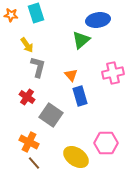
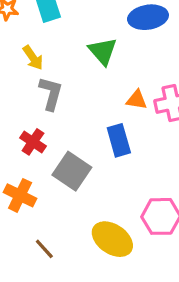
green triangle: (81, 40) -> (103, 51), moved, turned -30
orange triangle: (71, 75) -> (137, 100), moved, turned -40
orange cross: (29, 142) -> (20, 195), moved

